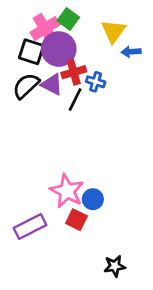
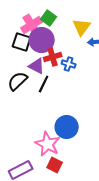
black semicircle: (26, 86) -> (18, 81), moved
black line: (75, 100) -> (44, 84), moved
blue circle: (93, 199) -> (67, 127), moved, size x1.5

